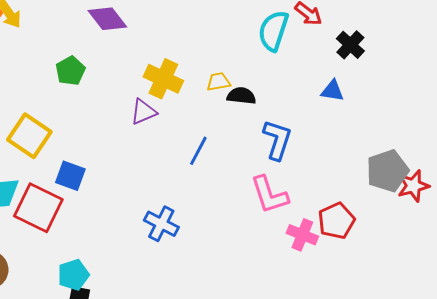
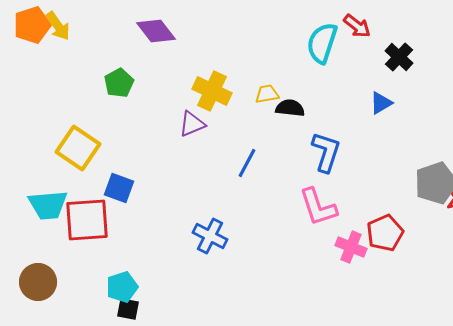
blue triangle: (332, 91) -> (381, 103), turned -40
red square: (38, 208) -> (87, 220), turned -30

